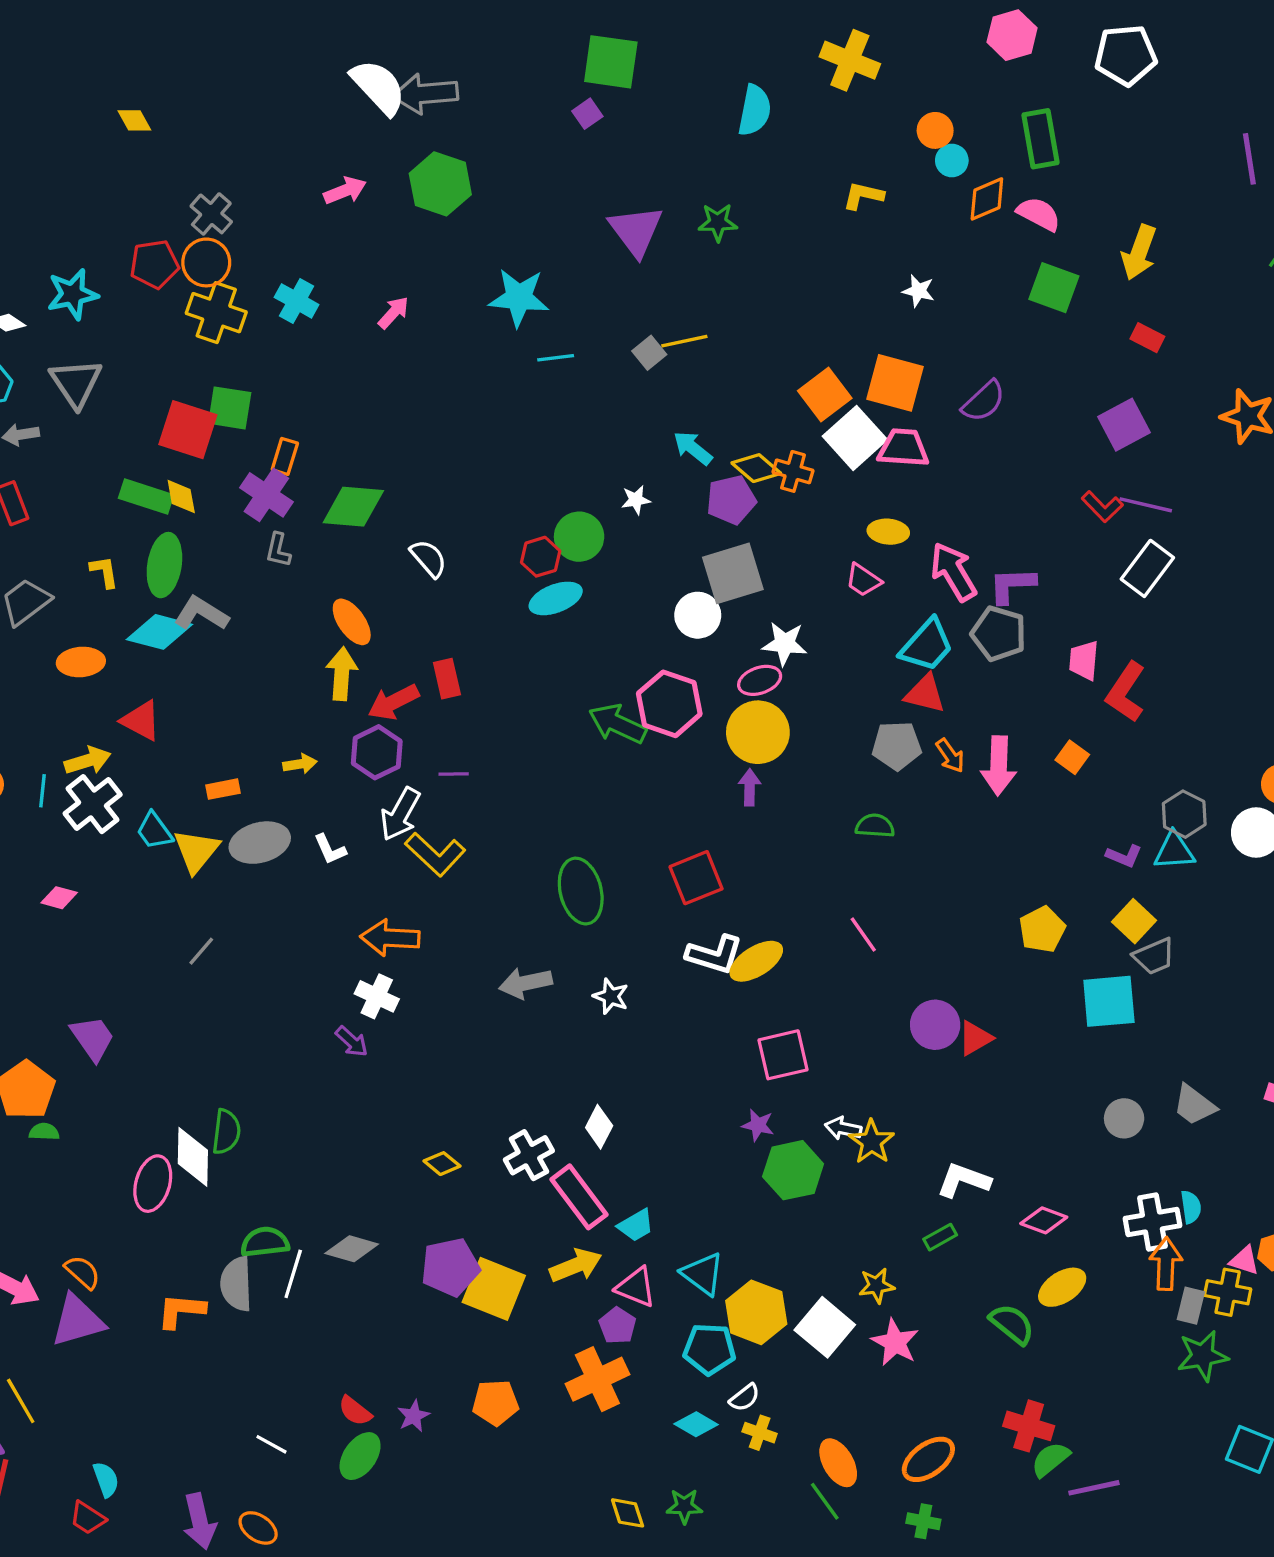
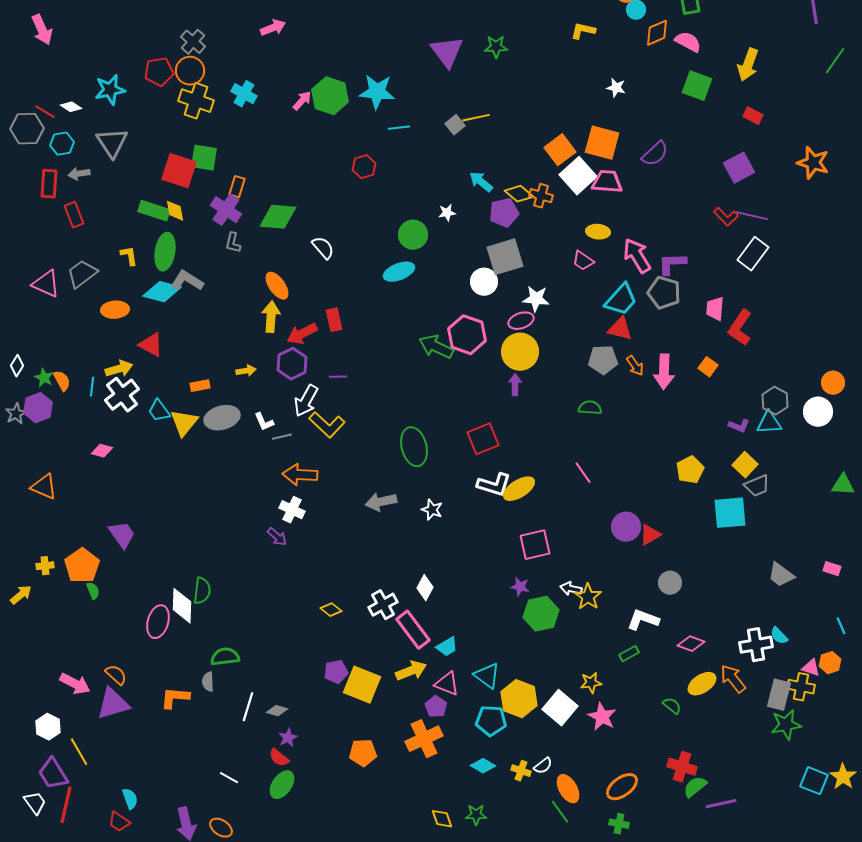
green hexagon: (440, 184) -> (330, 96), moved
red hexagon: (541, 557) -> (364, 167), moved
gray line: (201, 951) -> (282, 437), moved, turned 36
gray circle: (1124, 1118) -> (670, 583), moved
green semicircle: (44, 1132) -> (93, 591), turned 66
cyan semicircle: (1191, 1207) -> (779, 636), turned 144
gray diamond: (352, 1249) -> (277, 711), moved, size x0.7
orange arrow: (1166, 1264) -> (733, 679), moved, turned -40
purple pentagon: (450, 1267) -> (336, 672), size x0.7
white line: (293, 1274) -> (248, 707), moved
gray semicircle: (236, 1284) -> (208, 682), size x0.6
gray rectangle: (1191, 1306) -> (779, 695), size x1.4
green semicircle: (1012, 1324) -> (672, 706), size x0.7
white semicircle: (745, 1398) -> (543, 766), moved
purple star: (414, 1416) -> (288, 738), moved

